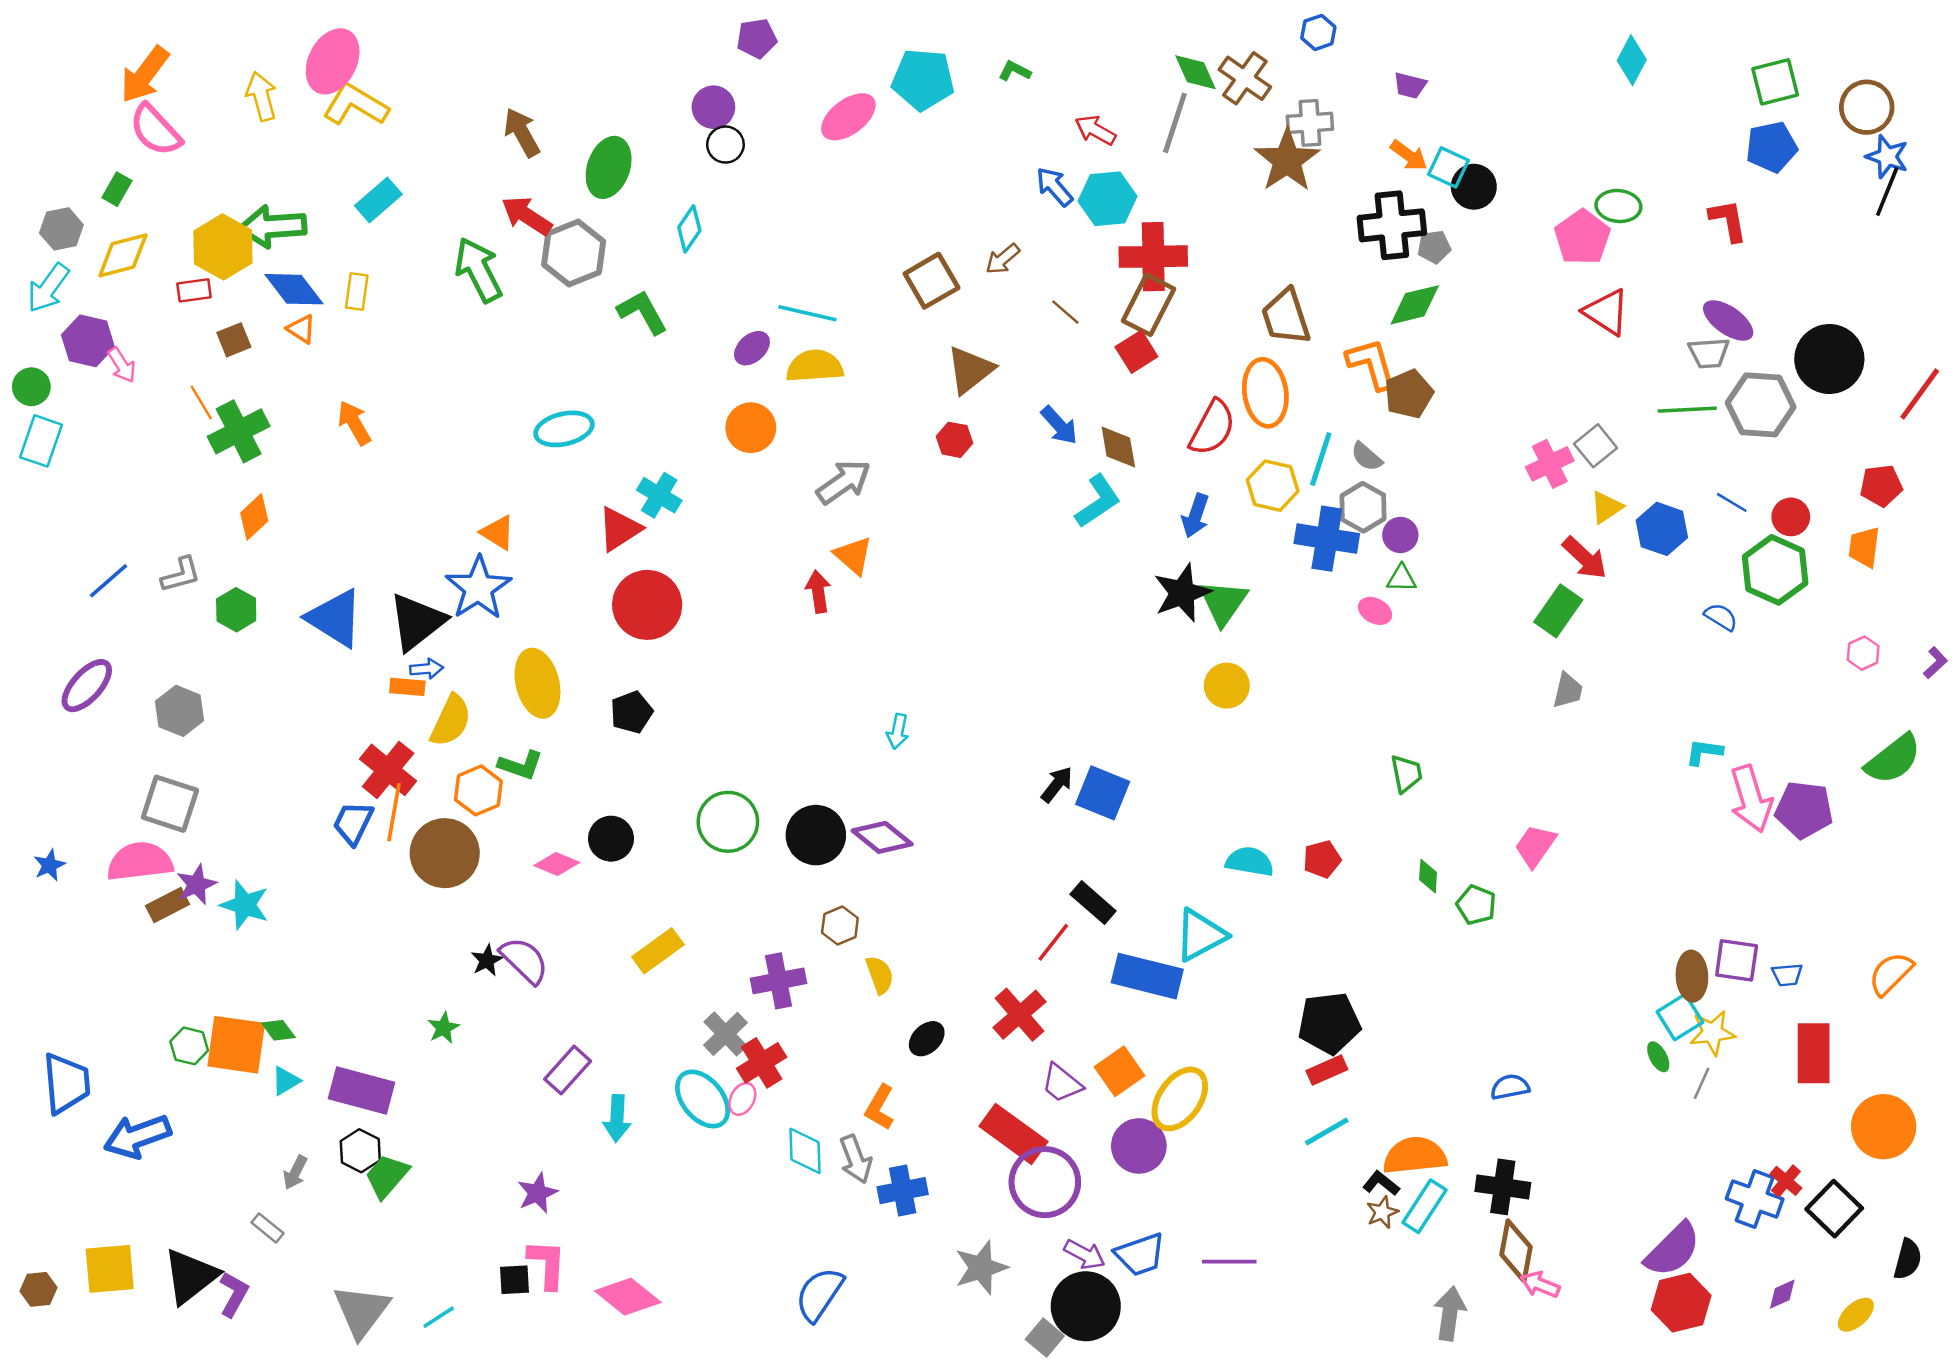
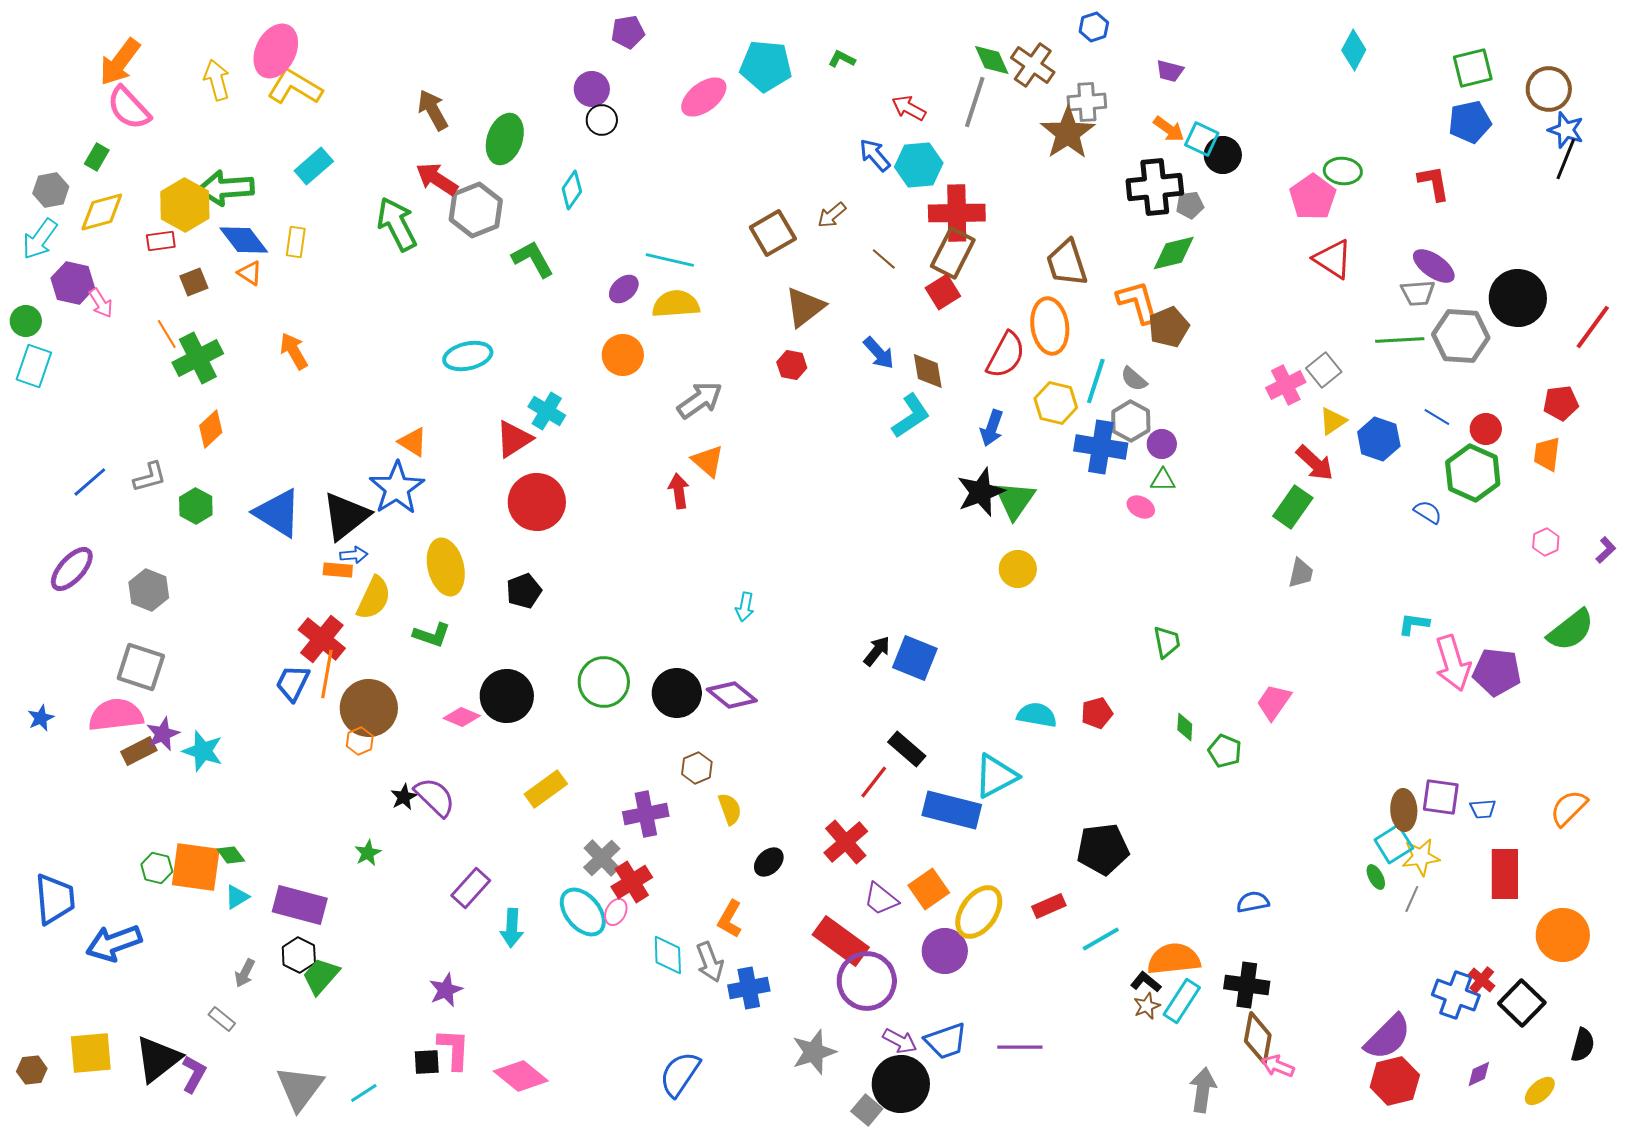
orange hexagon: (478, 790) -> (360, 741), moved, size x0.7
black circle: (611, 839) -> (507, 696), size x1.4
red rectangle: (1327, 1070) -> (1049, 906), moved

